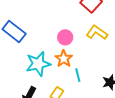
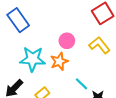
cyan line: (78, 75) -> (82, 84), moved, turned -48

